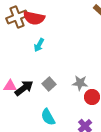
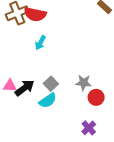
cyan semicircle: (48, 117) -> (48, 101), moved, turned -96

